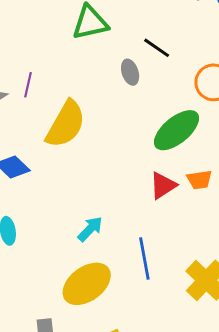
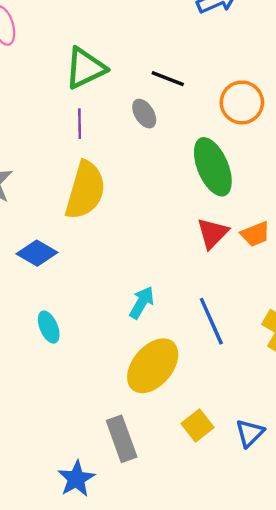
purple line: (28, 85) -> (80, 124), moved
green ellipse: (177, 130) -> (213, 167), turned -60
orange trapezoid: (199, 180) -> (255, 234), moved

